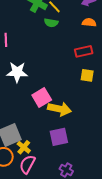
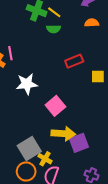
red rectangle: (84, 51) -> (74, 61), moved
yellow arrow: (59, 109) -> (63, 134), moved

